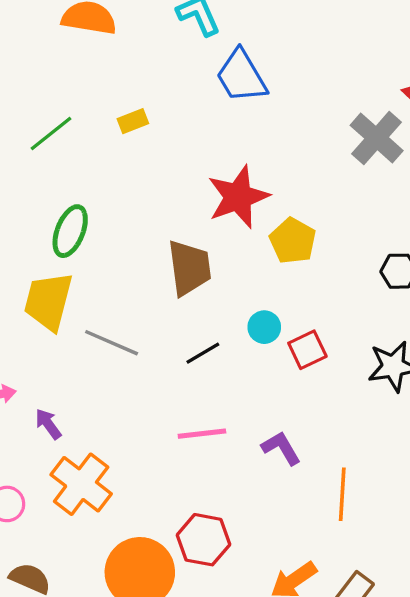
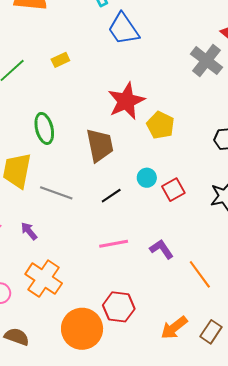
green ellipse: (70, 231) -> (44, 128), moved, turned -32
purple arrow: (48, 424) -> (29, 231), moved
orange line: (342, 494) -> (200, 274), turned -36

